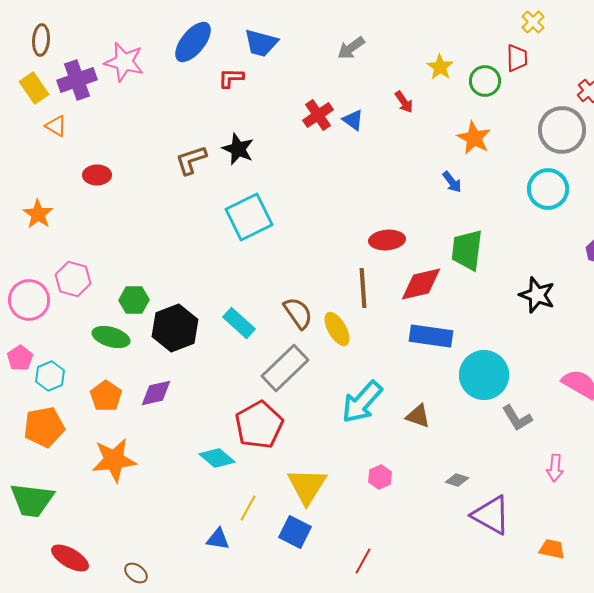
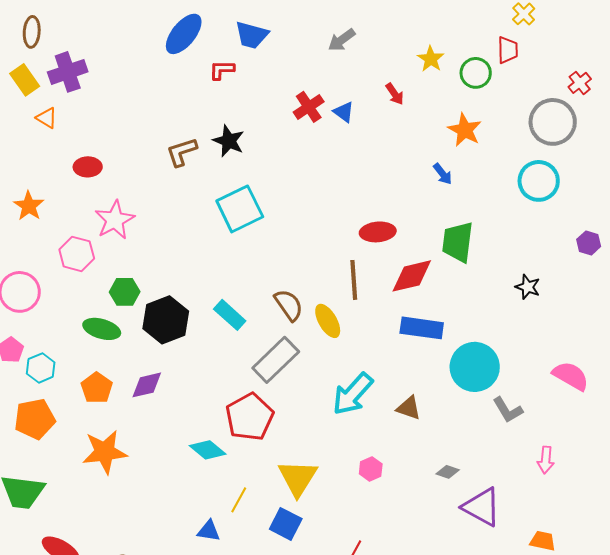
pink star: (124, 62) -> (115, 220), moved, turned 30
pink hexagon: (73, 279) -> (77, 254), moved
black star: (537, 295) -> (528, 287), size x0.7

